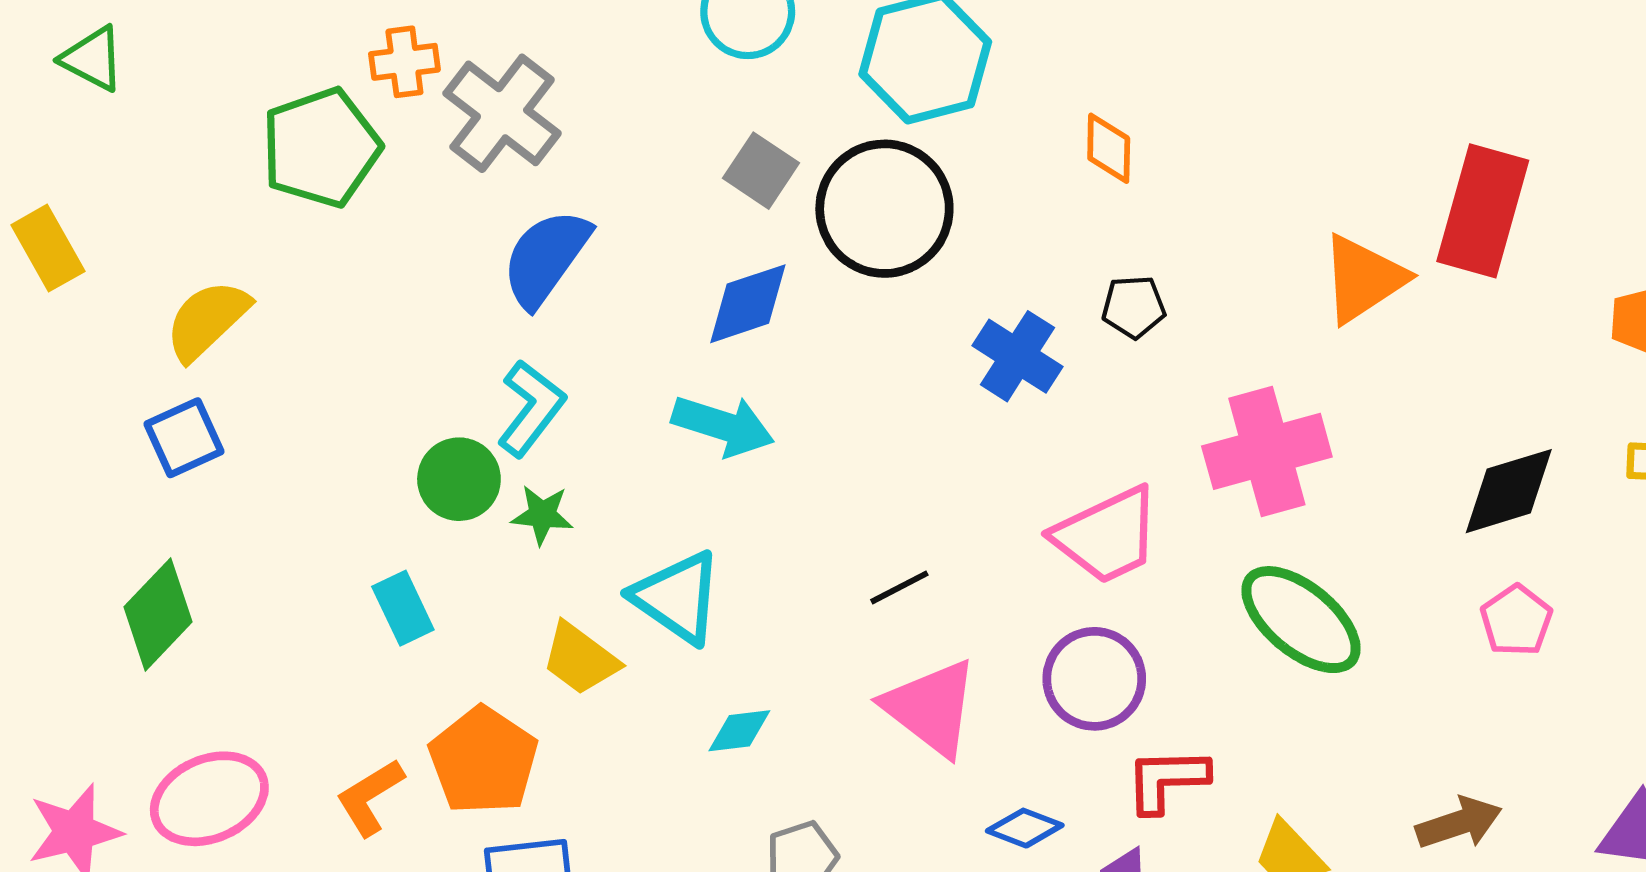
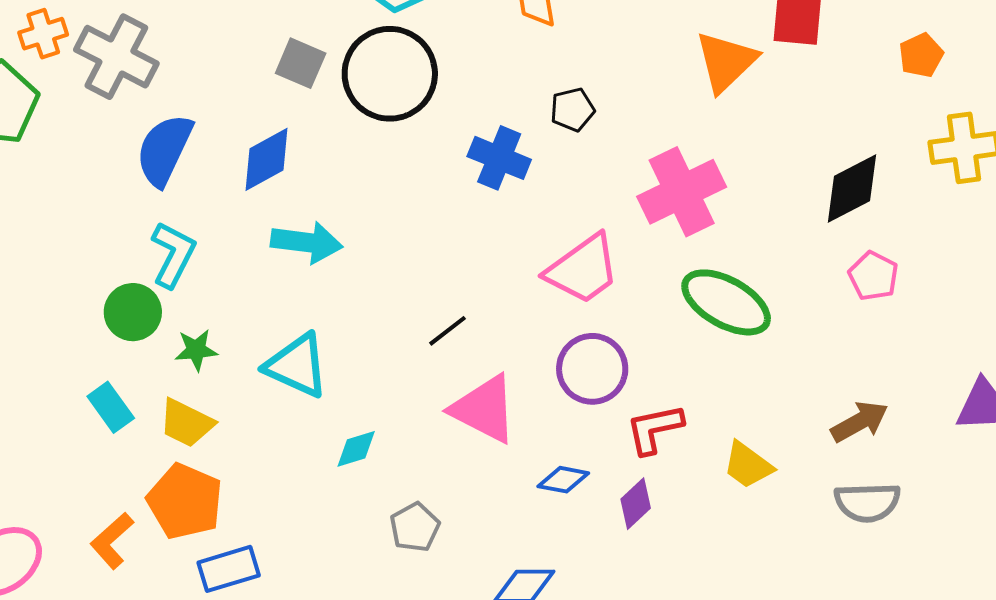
blue diamond: (748, 304) -> (267, 159), moved
green star: (542, 515) -> (196, 350), moved
yellow trapezoid: (580, 659) -> (186, 423), moved

